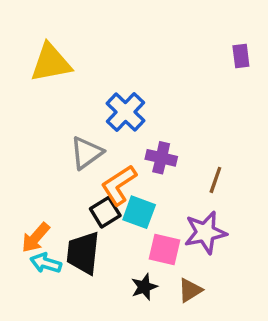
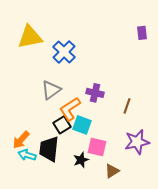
blue cross: (126, 112) -> (64, 52), moved
purple star: (205, 233) -> (137, 142), moved
black star: (144, 287) -> (81, 160), moved

